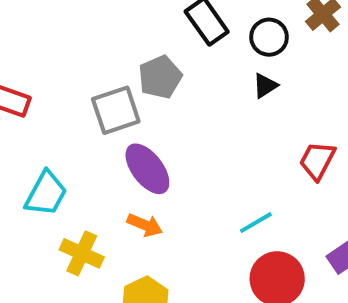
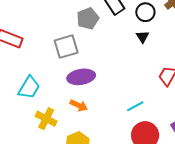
gray pentagon: (160, 77) -> (88, 19), moved
black triangle: (265, 86) -> (143, 37), turned -32
purple ellipse: (147, 169) -> (81, 77), turned -64

